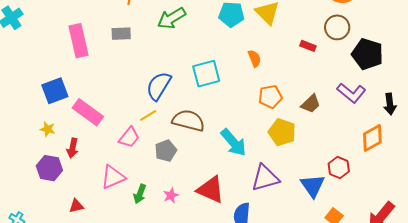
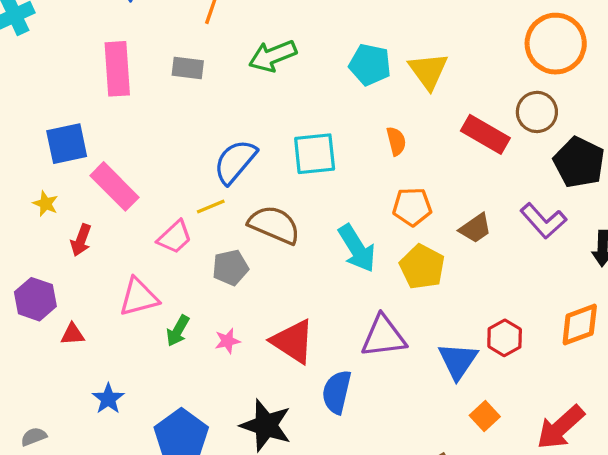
red rectangle: (308, 46) -> (485, 134), size x1.8
orange diamond: (372, 138) -> (580, 325), moved
cyan arrow: (233, 142) -> (357, 248), moved
purple hexagon: (49, 168) -> (35, 299), moved

